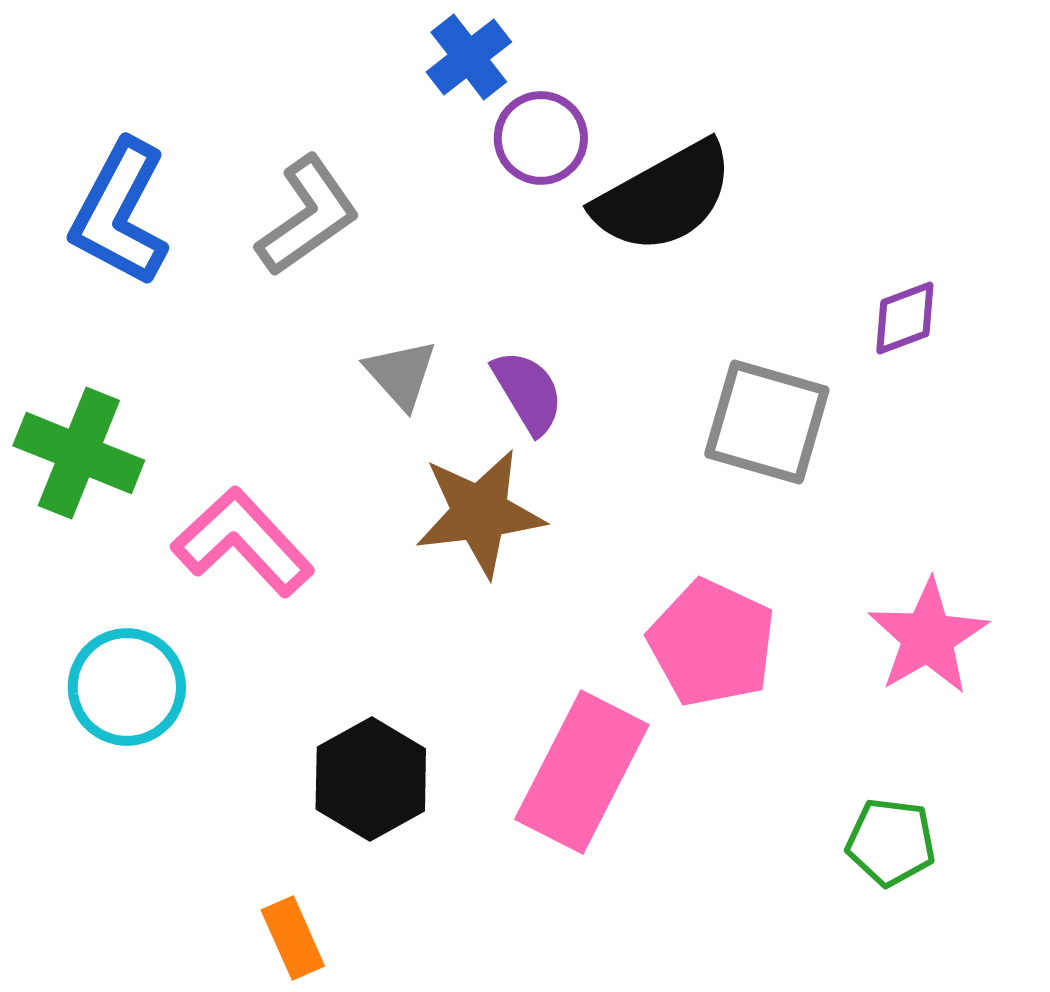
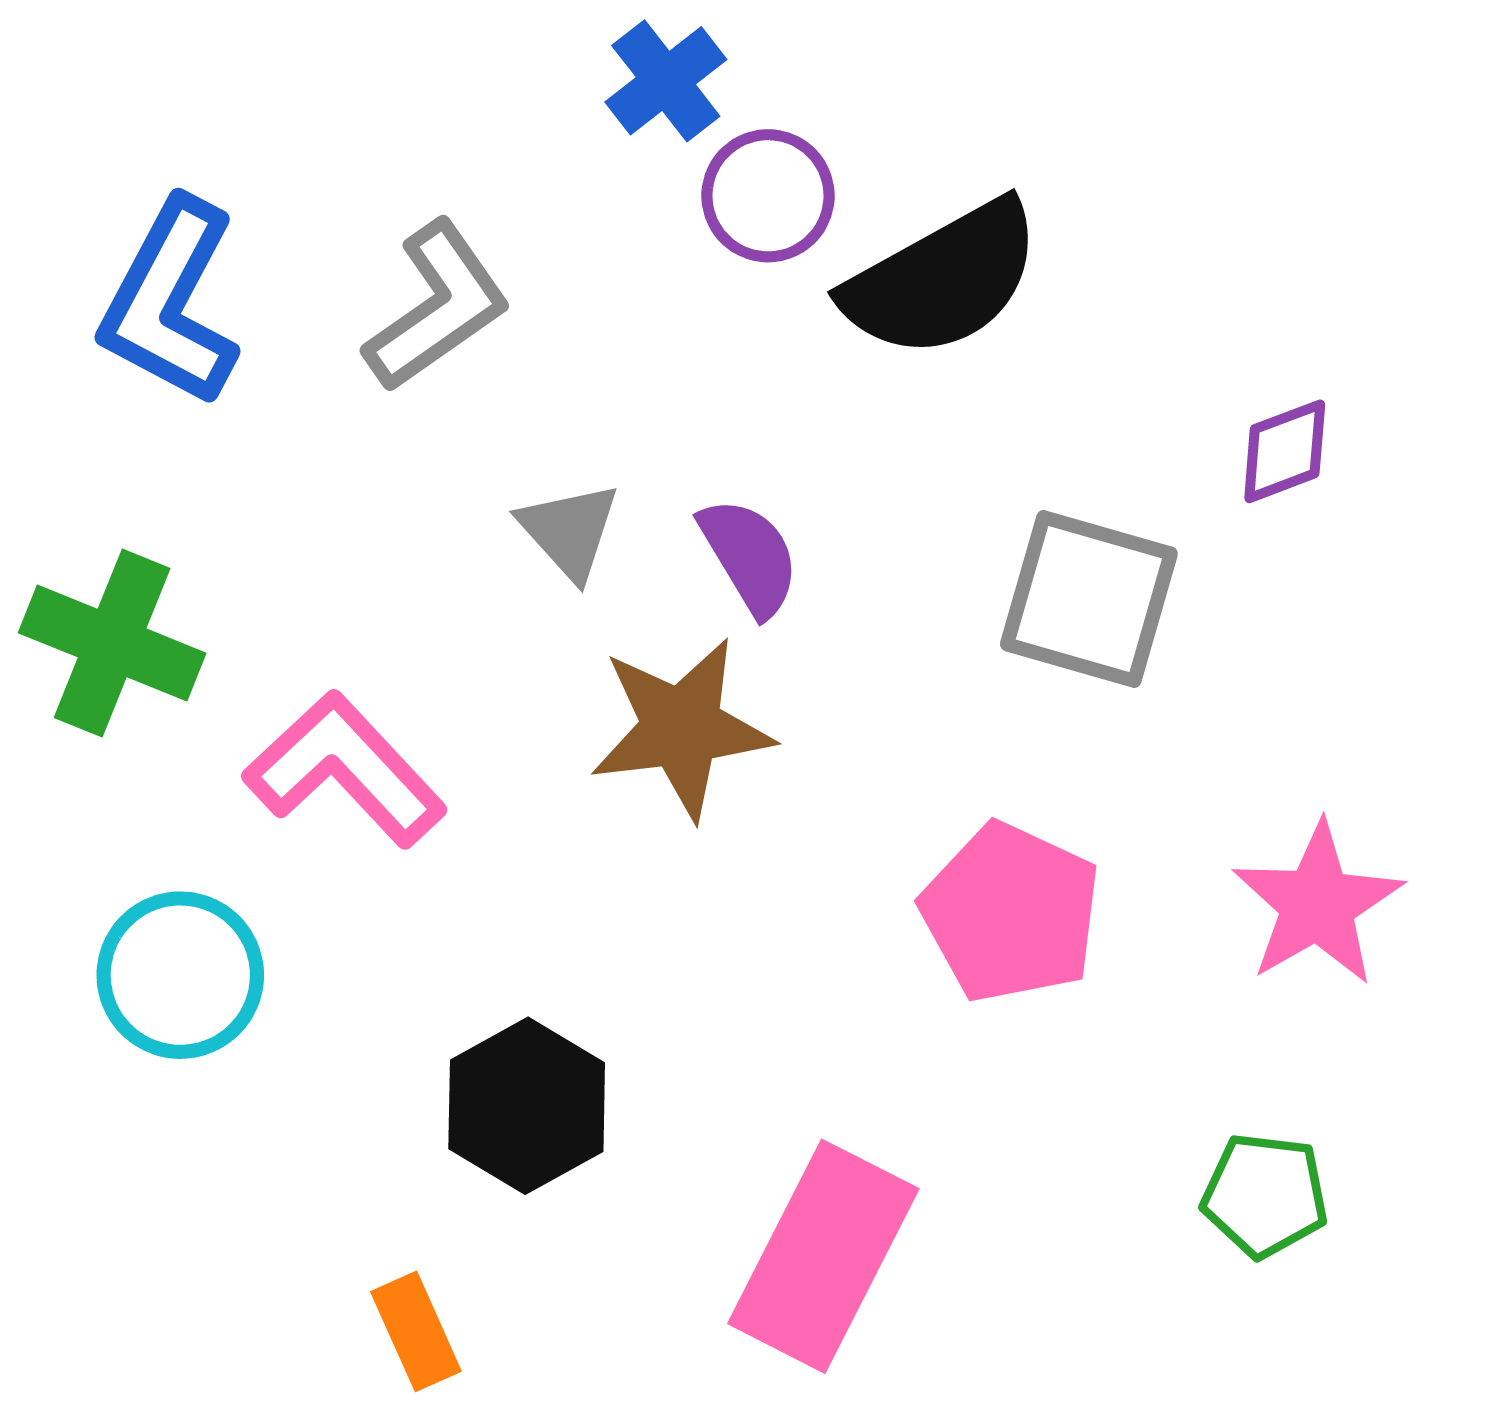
pink rectangle: (582, 772) -> (823, 1256), moved

